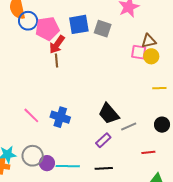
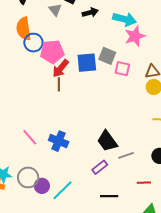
blue square: (79, 24) -> (87, 63), moved
pink square: (139, 52) -> (122, 69), moved
cyan line: (68, 166) -> (62, 190), turned -50
black line: (104, 168) -> (109, 196), moved

